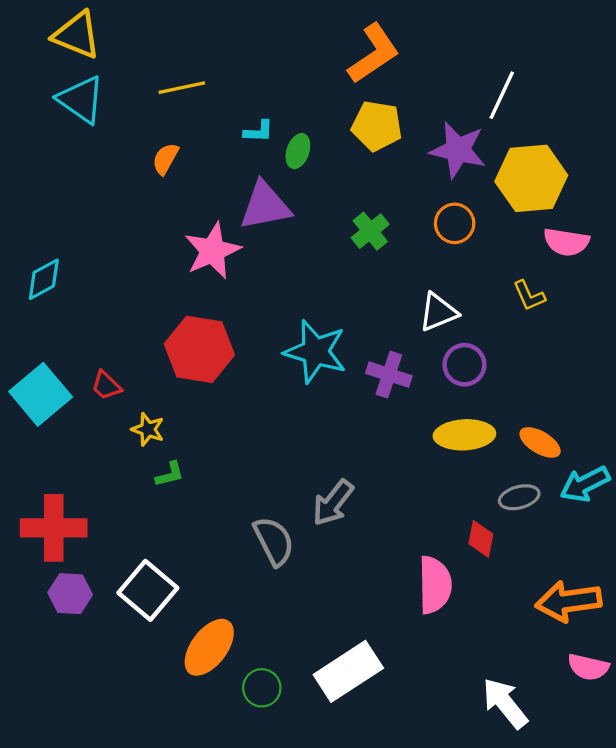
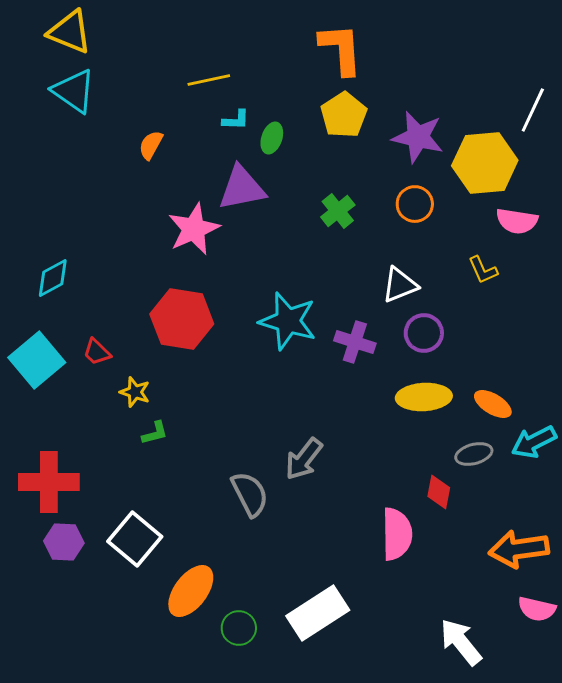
orange L-shape: (374, 54) -> (341, 49), turned -60
yellow line: (182, 88) -> (209, 80), moved
white line: (502, 95) -> (533, 110), moved
yellow pentagon: (377, 126) -> (344, 115), turned 30
cyan diamond: (44, 279) -> (53, 278), moved

